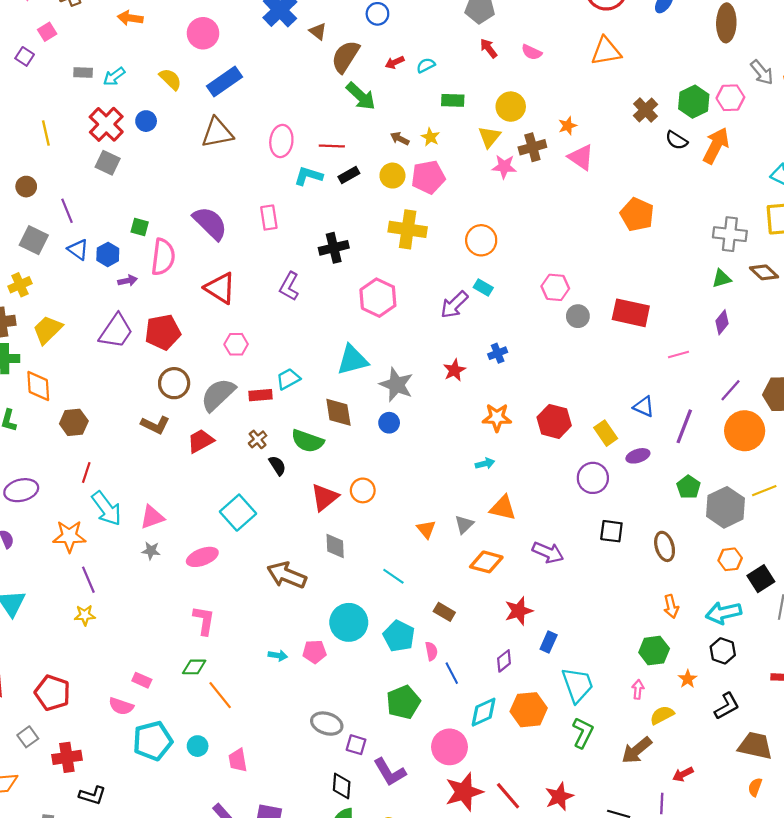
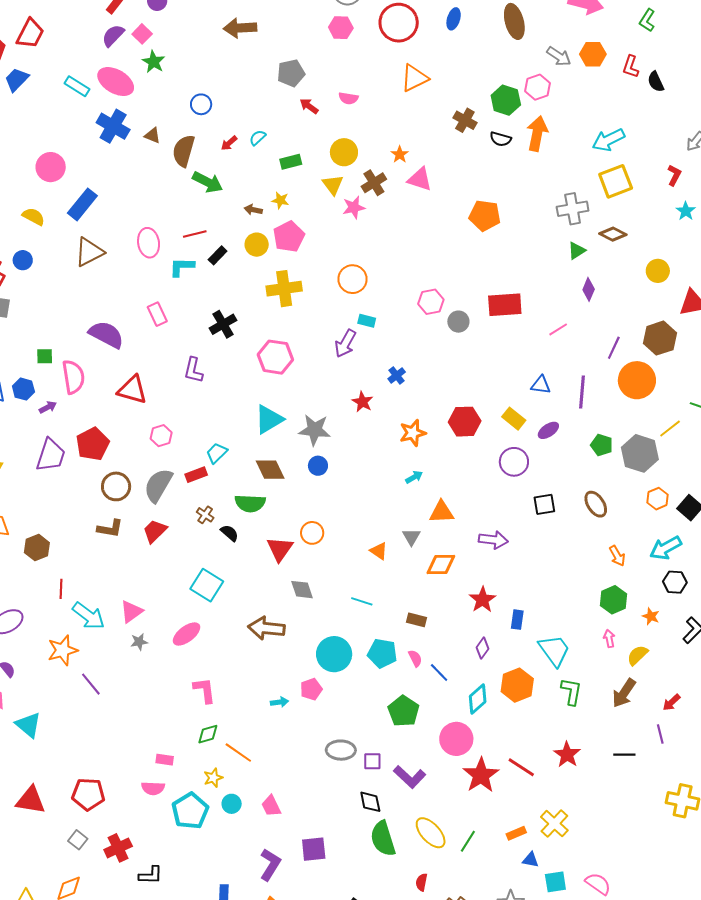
yellow star: (85, 615) -> (213, 778), moved

